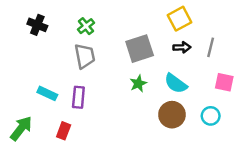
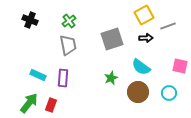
gray line: (211, 47) -> (168, 26), moved, turned 56
green star: (138, 83) -> (111, 78), moved
green arrow: (21, 128) -> (29, 103), moved

